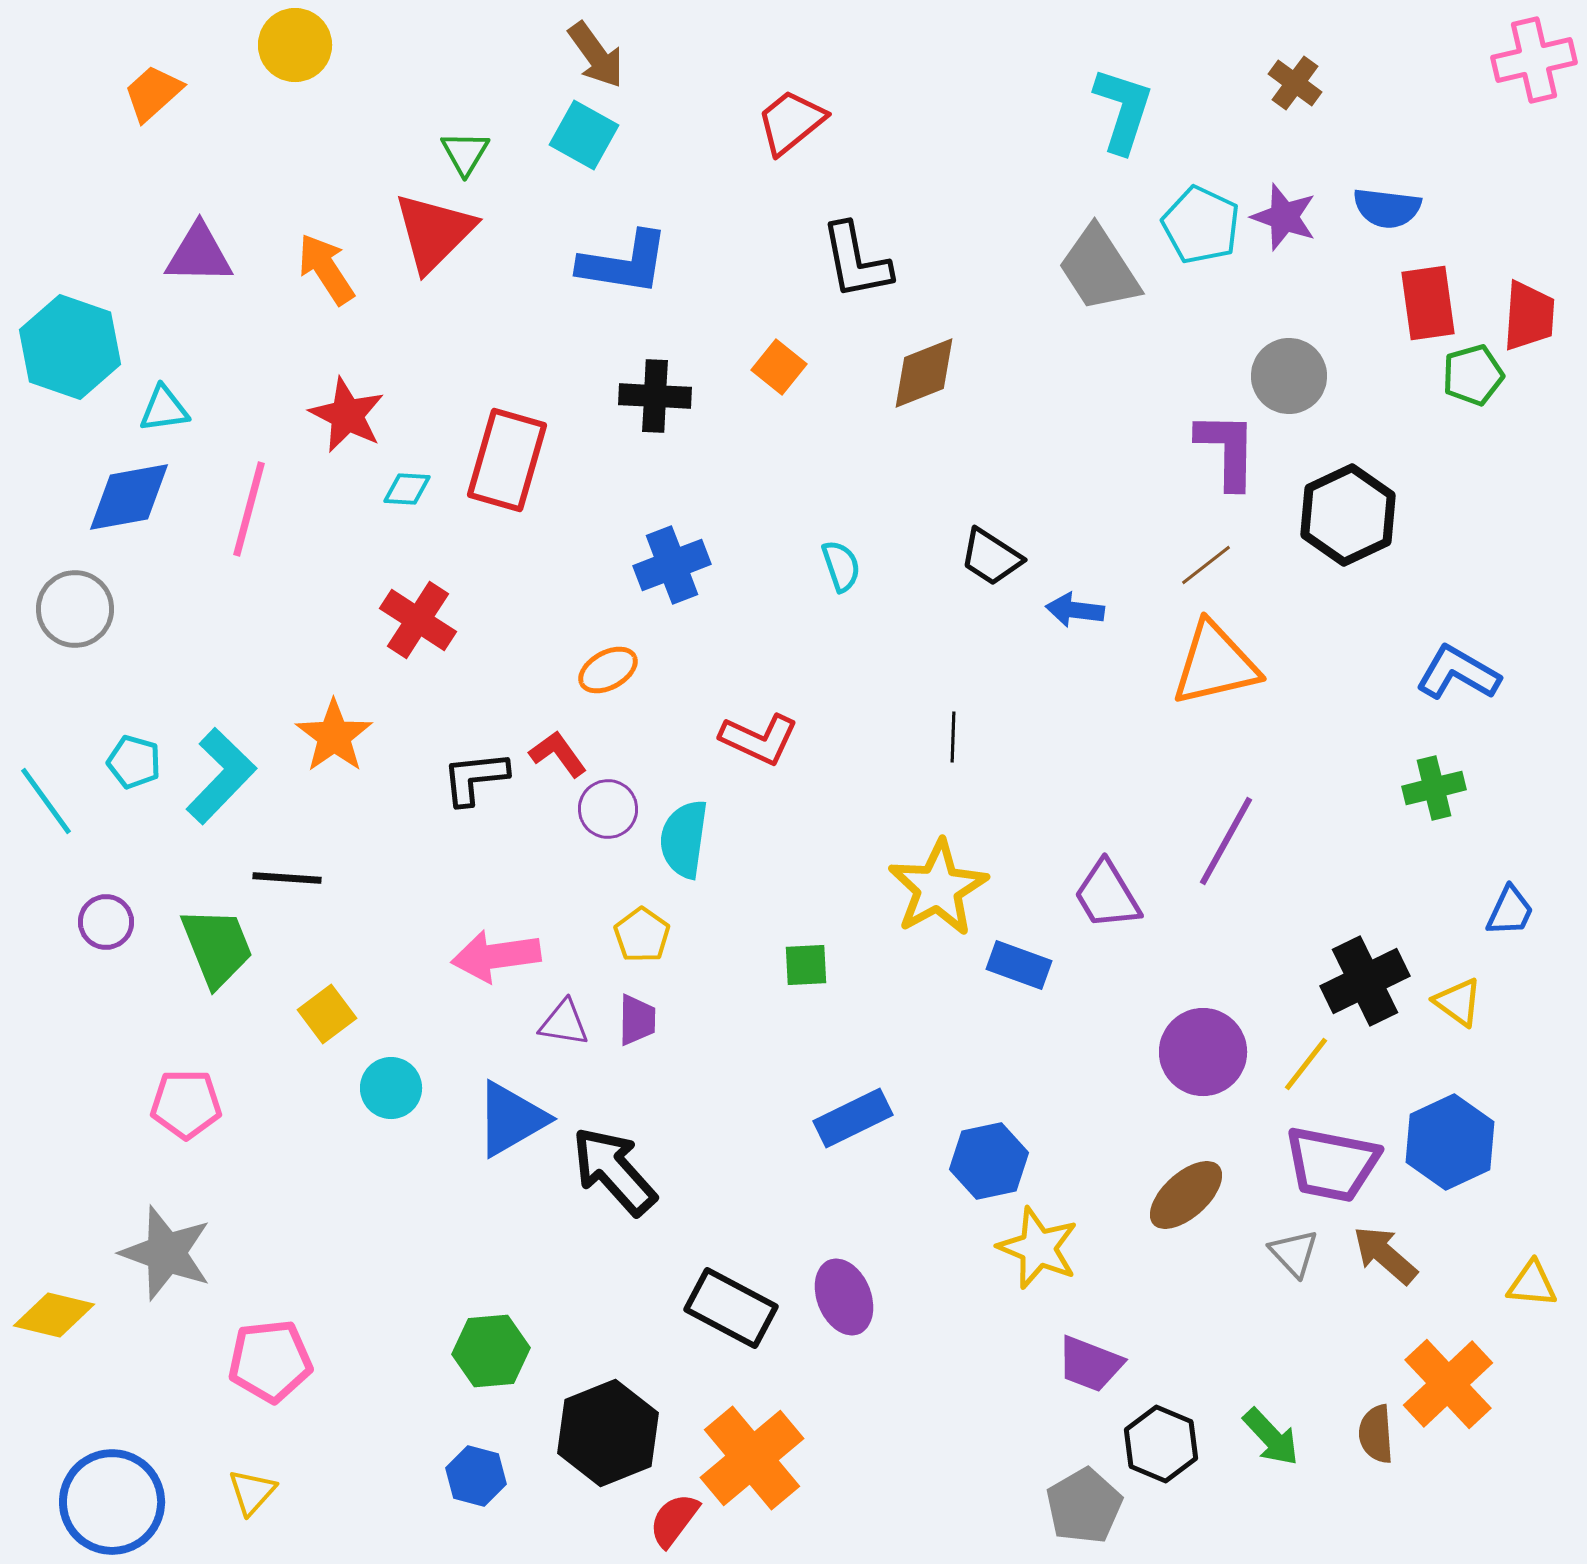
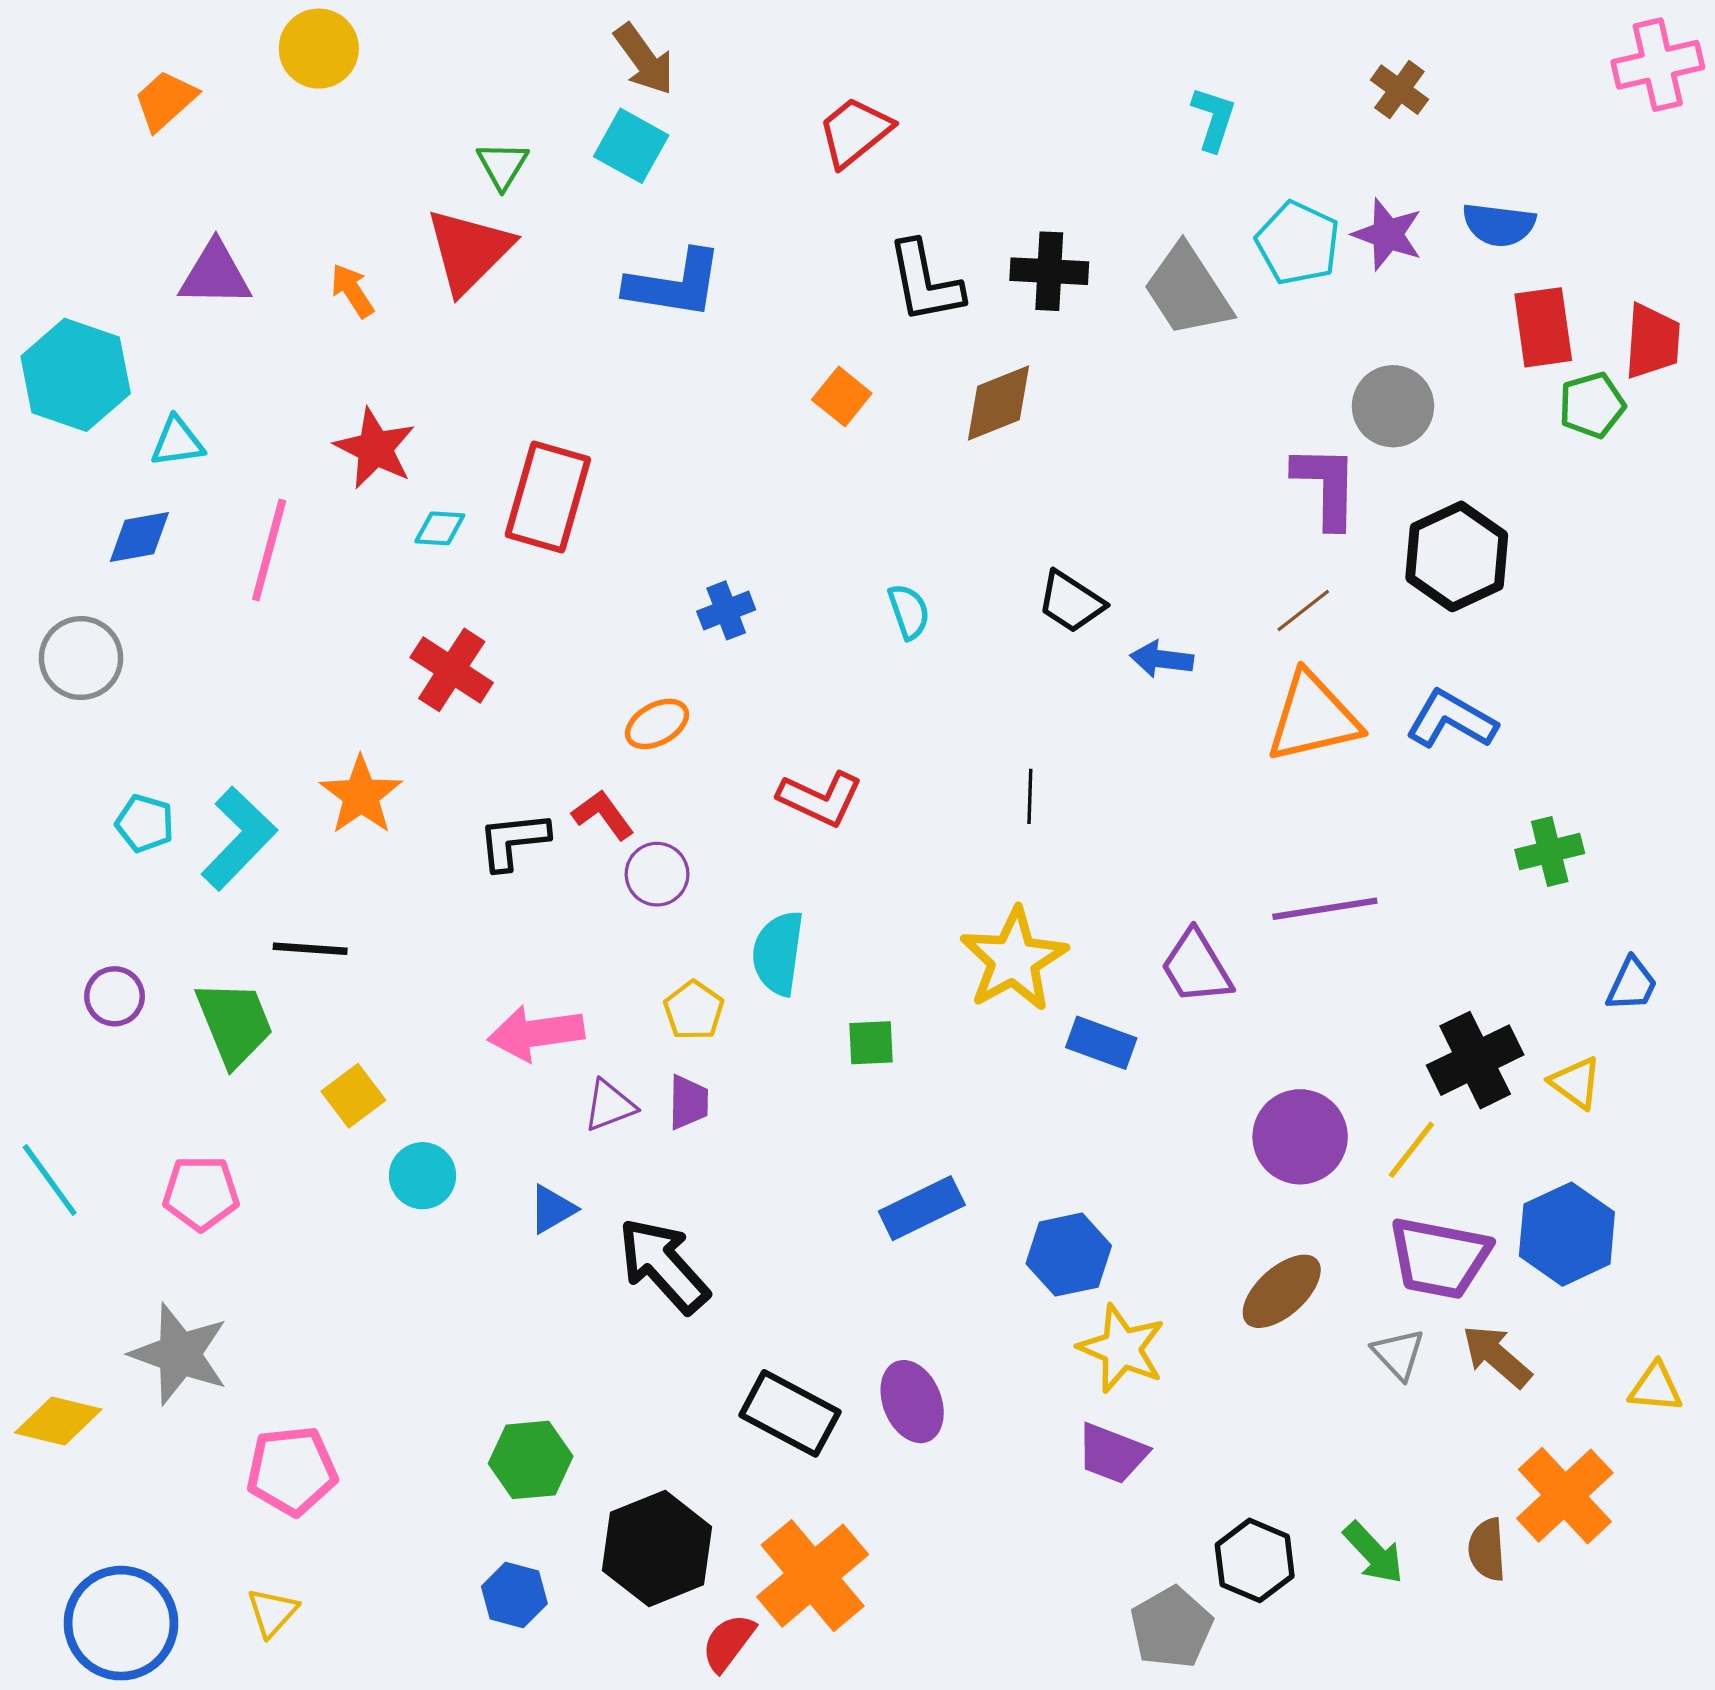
cyan L-shape: (1123, 110) -> (1214, 119), size x0.7
orange arrow: (326, 269) -> (352, 291), size x0.7
black cross: (655, 396) -> (1049, 271), moved
blue diamond: (129, 497) -> (139, 537), size x0.7
blue cross: (672, 565) -> (726, 610), size x0.7
blue L-shape: (1458, 673) -> (1451, 720), moved
cyan line: (46, 801) -> (50, 1180), moved
cyan semicircle: (684, 839) -> (778, 953), moved
purple line: (1226, 841) -> (1325, 909), turned 52
purple triangle: (564, 1023) -> (609, 1105), turned -30
blue triangle: (511, 1119) -> (552, 1209), size x0.6
purple trapezoid: (1090, 1364) -> (1112, 1453), moved

